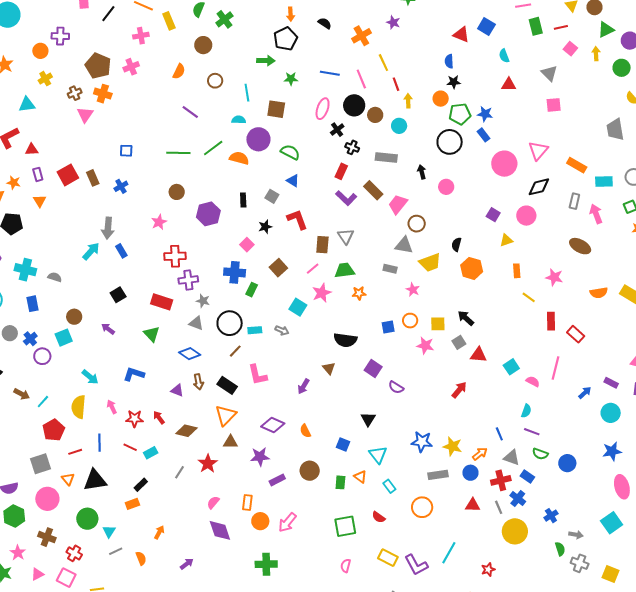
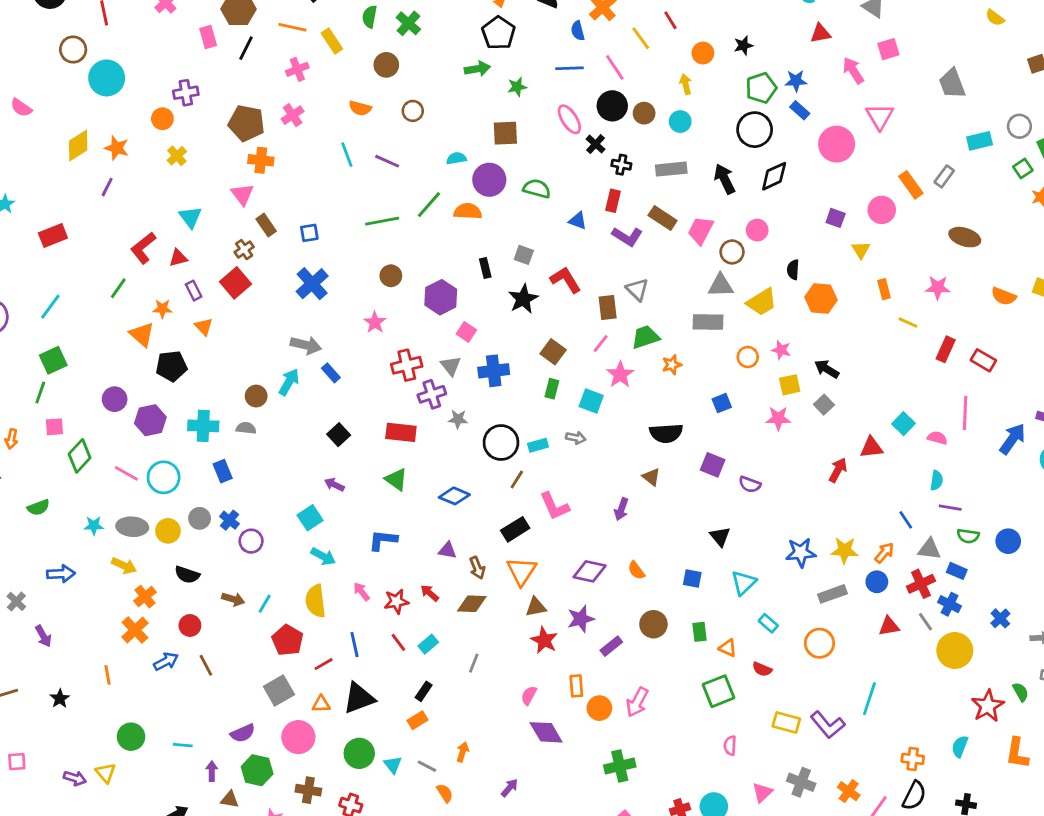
blue semicircle: (449, 61) -> (578, 31), moved
orange semicircle: (179, 71) -> (360, 108), turned 91
red line: (396, 84) -> (670, 20), moved
brown cross: (75, 93) -> (244, 250), moved
cyan line: (247, 93) -> (347, 155), moved
orange circle: (441, 99) -> (703, 53), moved
cyan triangle: (27, 105) -> (190, 217), moved, turned -48
pink ellipse: (323, 109) -> (569, 119), turned -40
gray trapezoid: (615, 129) -> (952, 84), moved
orange rectangle: (577, 165) -> (911, 185), moved, turned 36
black arrow: (422, 172) -> (725, 179), size x1.5
brown rectangle: (93, 178) -> (266, 225), moved
blue triangle: (293, 181) -> (578, 221), moved
blue cross: (121, 186) -> (312, 284), size x1.6
pink circle: (446, 187) -> (757, 230), moved
black diamond: (539, 187) -> (774, 176), moved
gray rectangle: (574, 201) -> (944, 176), turned 35
pink arrow: (596, 214) -> (853, 70), moved
black star: (265, 227) -> (523, 299), size x1.5
gray arrow: (108, 228) -> (306, 345), turned -70
yellow triangle: (506, 240) -> (861, 250), turned -32
pink square: (247, 245) -> (466, 332), moved
gray rectangle: (390, 269) -> (708, 322), size x1.5
green rectangle: (252, 290) -> (552, 389), moved
pink star: (413, 290) -> (781, 350), moved
orange semicircle: (599, 293) -> (1004, 296), turned 42
brown circle: (74, 317) -> (256, 396), moved
orange circle: (410, 321) -> (748, 357), moved
red rectangle: (551, 321) -> (946, 349), turned 36
gray triangle: (196, 323) -> (451, 366), moved, turned 42
cyan square: (64, 338) -> (310, 518), moved
red triangle: (479, 355) -> (871, 448), moved
brown arrow: (198, 382) -> (477, 568), moved
black rectangle: (227, 385) -> (515, 529), turned -54
blue arrow: (585, 393) -> (1013, 439), size x1.6
red line: (130, 447) -> (398, 642), turned 40
cyan triangle: (378, 455) -> (744, 583), turned 36
red star: (208, 464) -> (544, 640), moved
orange triangle: (360, 477) -> (728, 648), moved
orange triangle: (68, 479) -> (321, 704), turned -40
green semicircle: (560, 549) -> (1021, 692), moved
gray line: (116, 551) -> (427, 766), moved, turned 64
red star: (488, 570) -> (988, 706), moved, size x1.6

